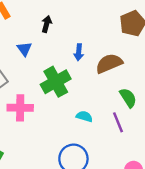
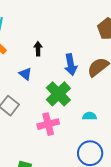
blue arrow: (79, 52) -> (71, 65), size x1.5
pink cross: (20, 108) -> (48, 124), moved

